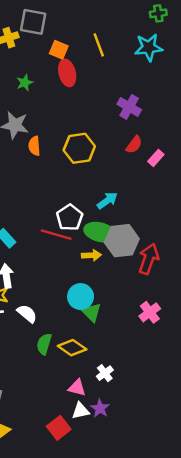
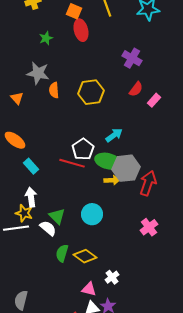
yellow arrow: (91, 255) -> (112, 180), moved
green triangle: (91, 312) -> (57, 216), moved

